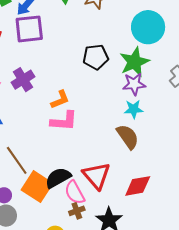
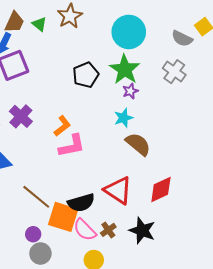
purple star: (134, 84) -> (130, 91), size x0.7
cyan star: (134, 109) -> (124, 118), moved
black semicircle: (58, 178) -> (81, 203), turned -152
pink semicircle: (75, 193) -> (85, 230), moved

